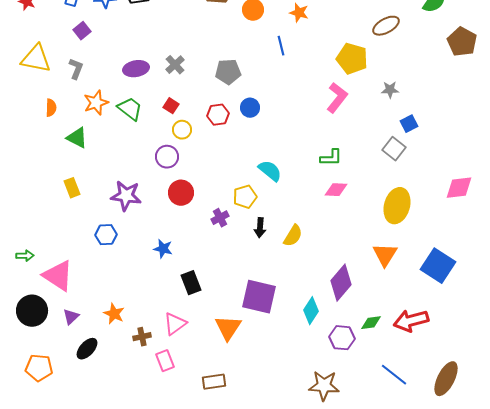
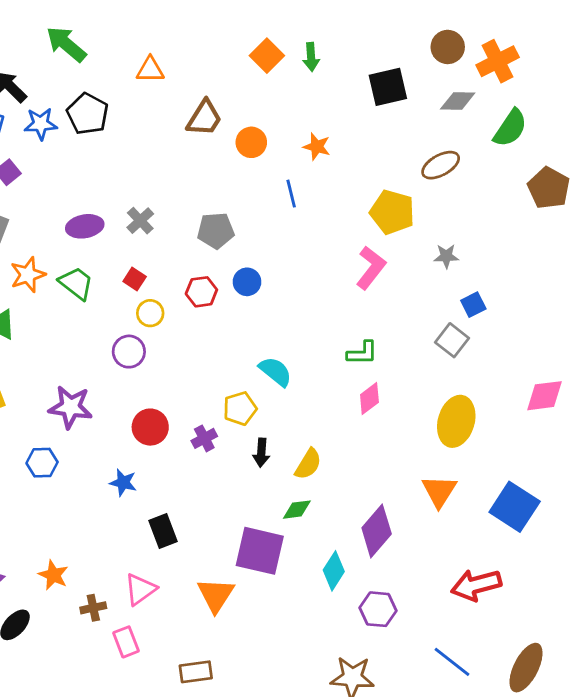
pink diamond: (336, 190) -> (369, 399), turned -40
red circle: (181, 193) -> (150, 427), moved
green diamond: (371, 323) -> (297, 510), moved

